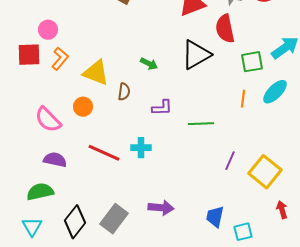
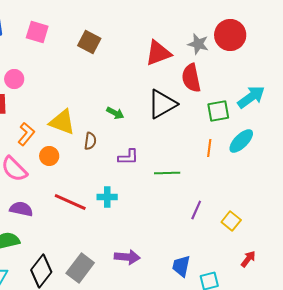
orange L-shape: (60, 59) -> (26, 134), moved
yellow square: (265, 172) -> (231, 221), size x0.6
red arrow: (282, 210) -> (248, 259), turned 54

